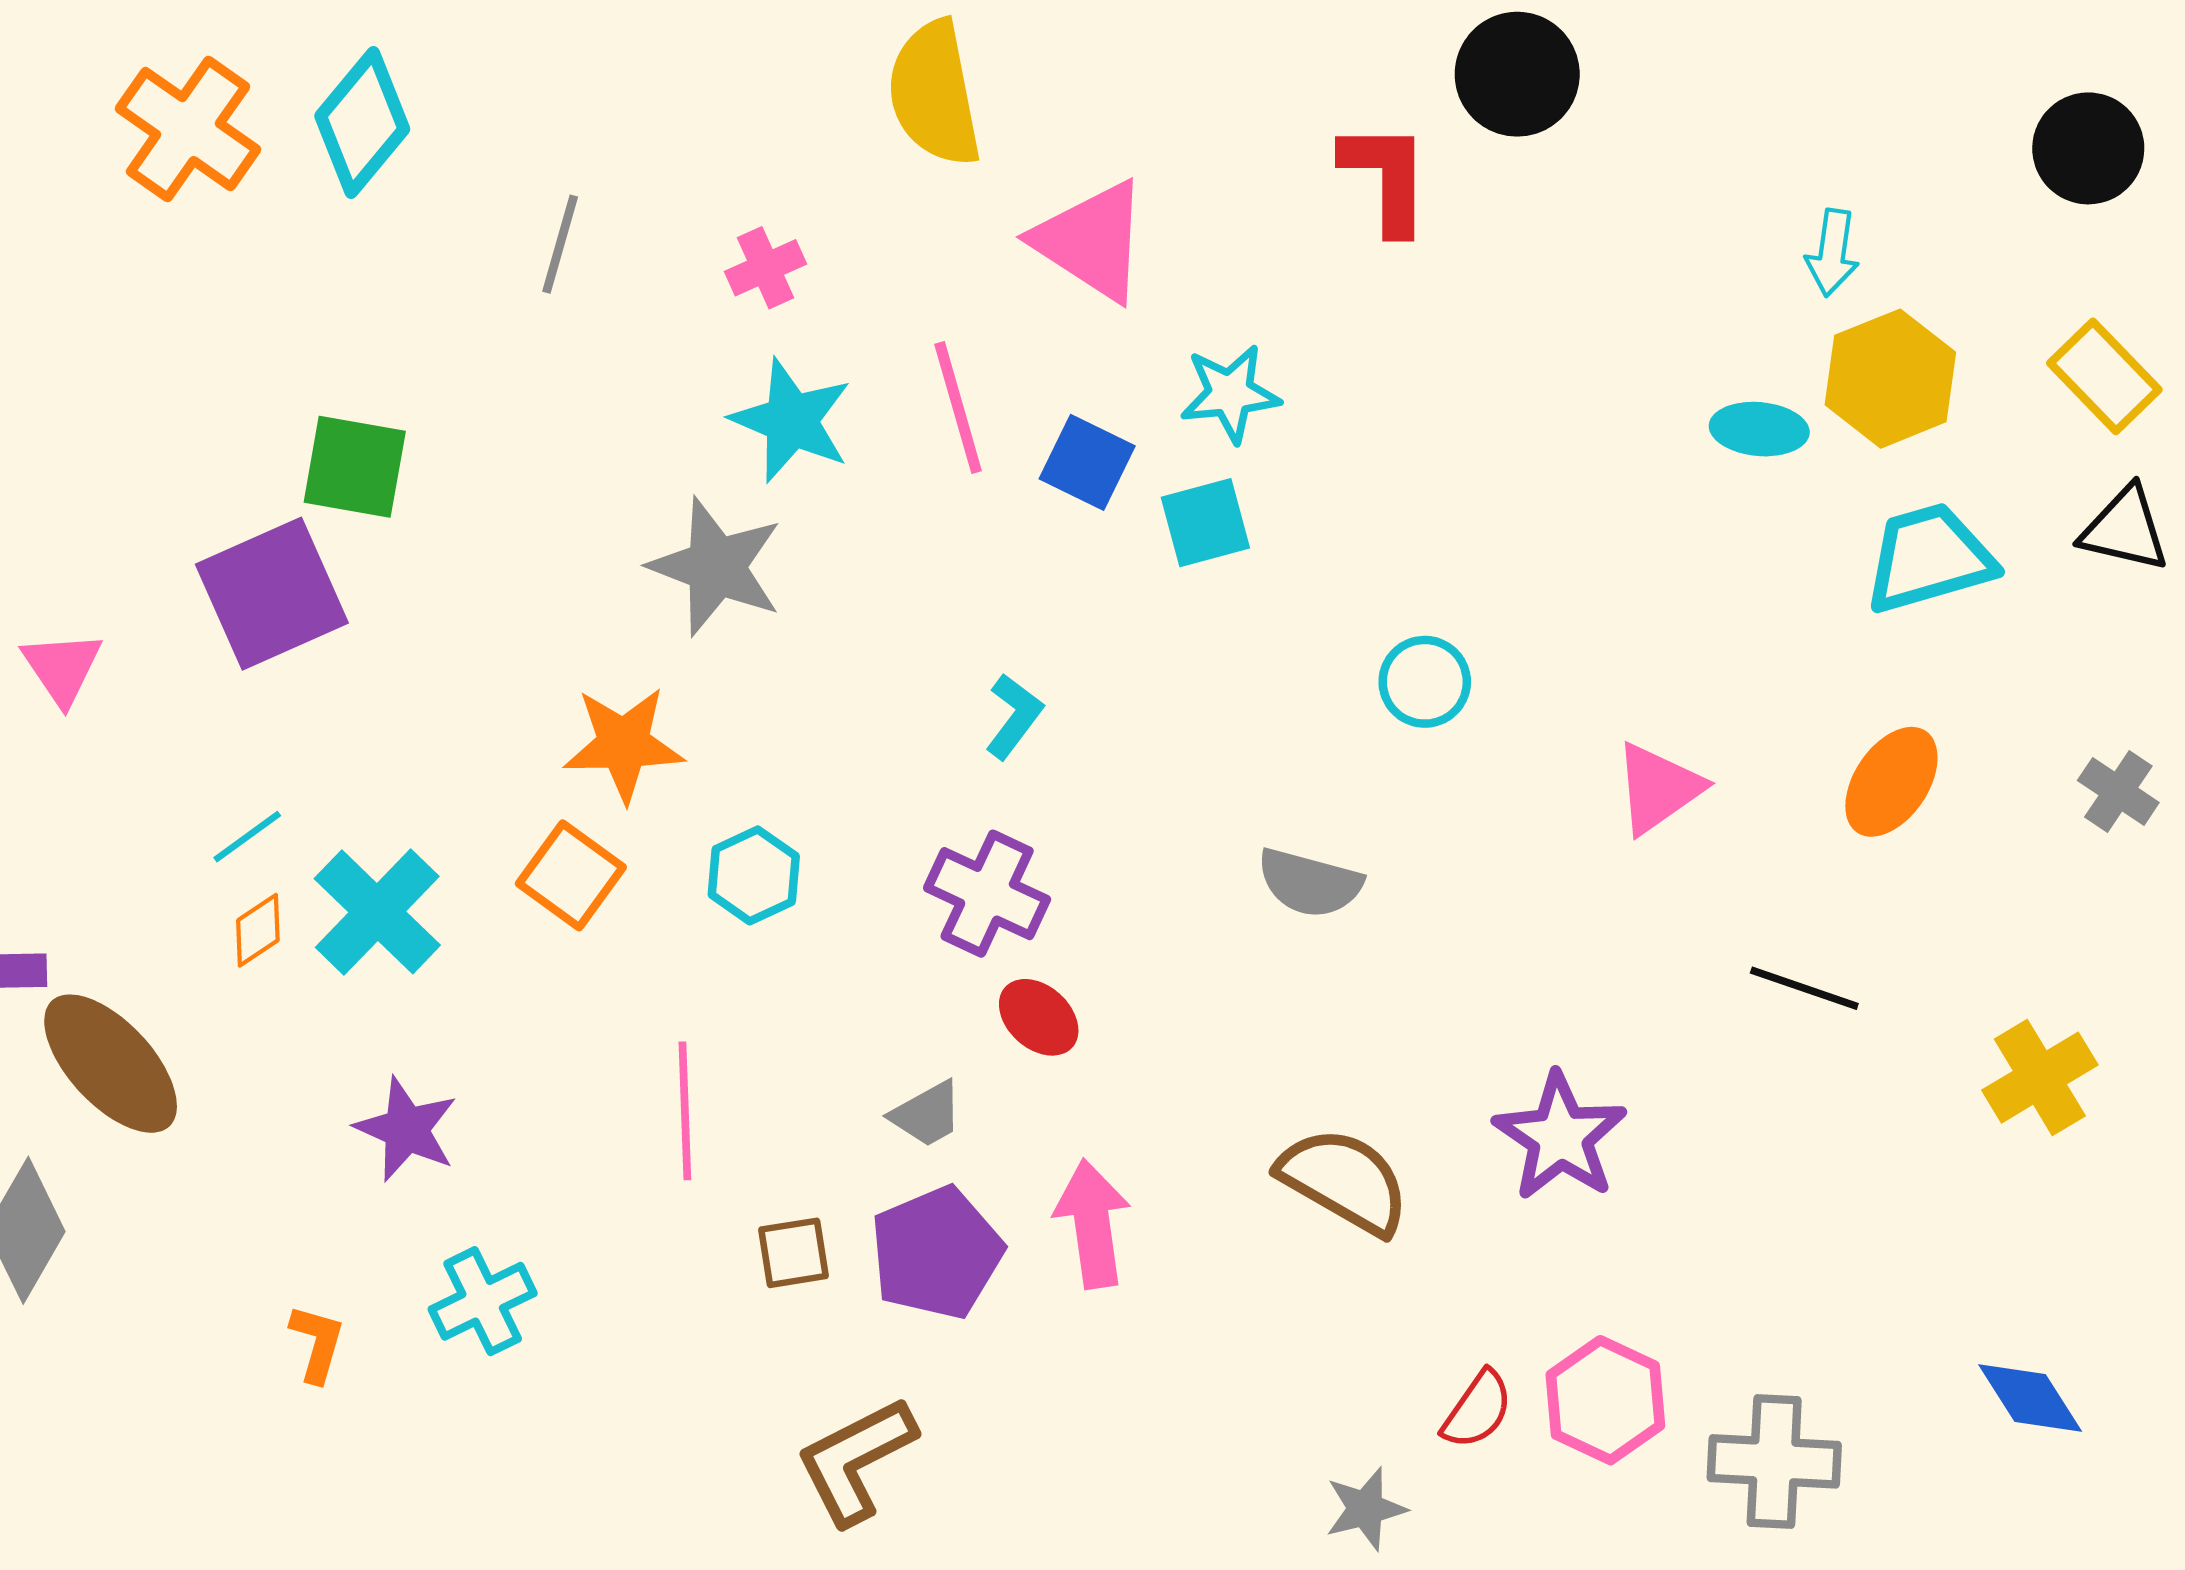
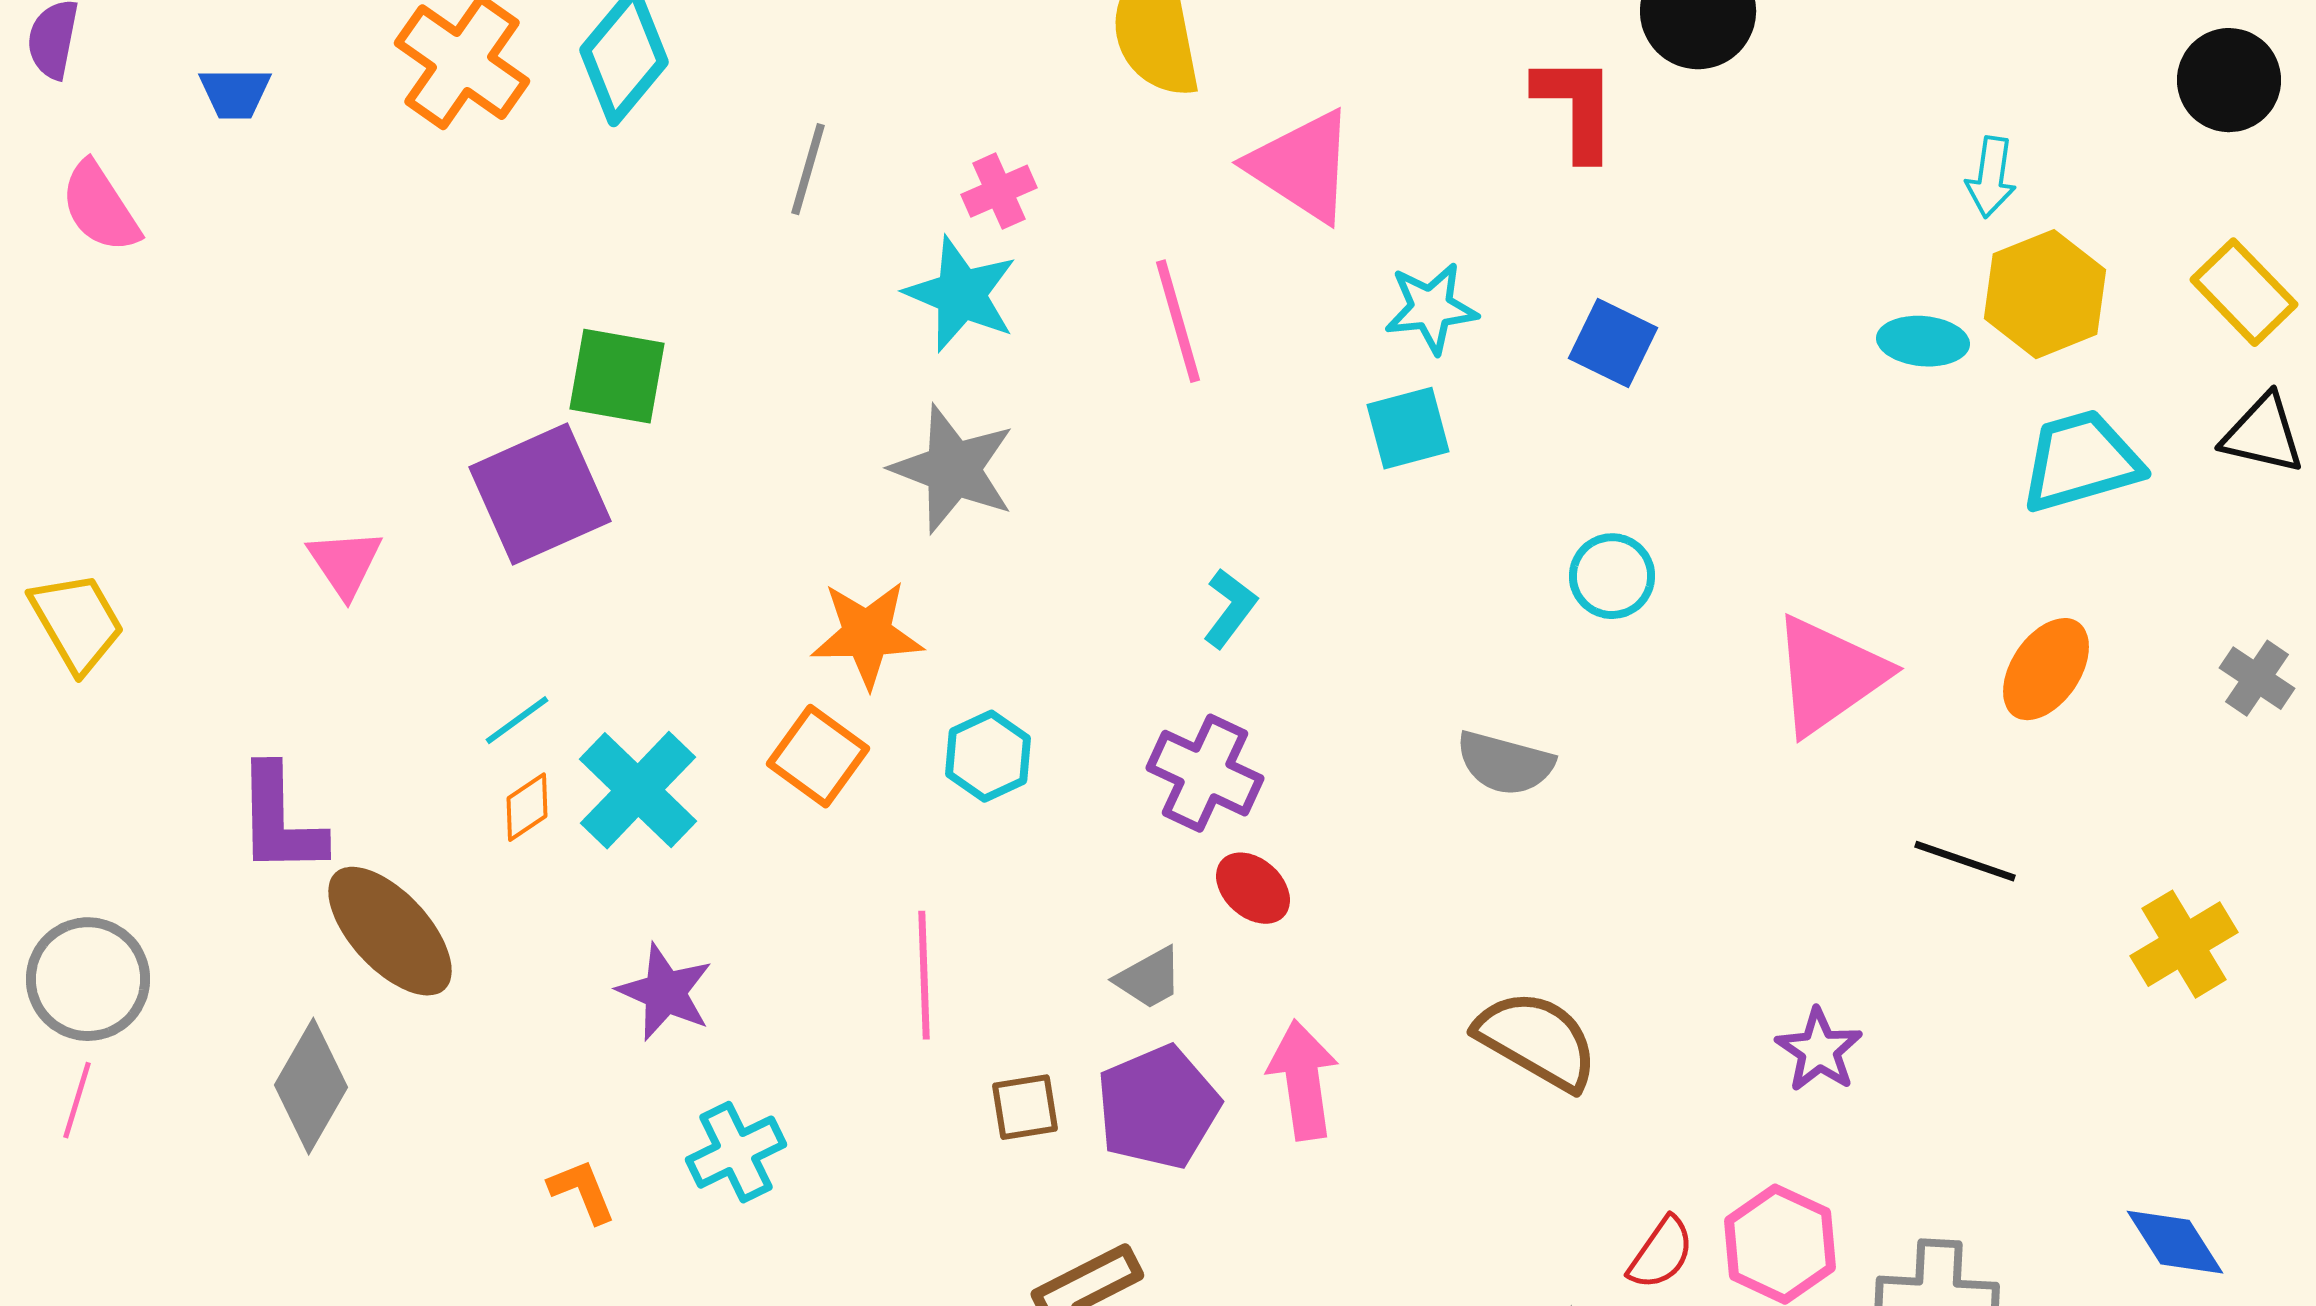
cyan star: (791, 420) -> (961, 294), moved
blue square: (1087, 462) -> (1613, 343), moved
pink triangle: (1658, 788) -> (1829, 675), size x1.4
purple star: (1560, 1137) -> (1819, 1050), moved, size x0.7
orange L-shape: (317, 1343) -> (582, 1191), turned -38

